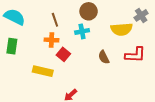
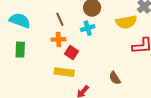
brown semicircle: (104, 57) -> (115, 78), moved
yellow rectangle: (43, 71) -> (64, 72), moved

